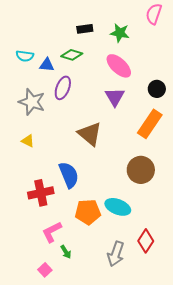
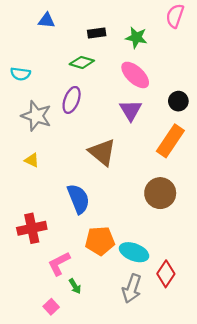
cyan semicircle: (25, 56) -> (20, 74), moved
blue triangle: (47, 65) -> (47, 20), moved
red cross: (41, 193) -> (32, 228), moved
cyan ellipse: (118, 207) -> (134, 252), moved

